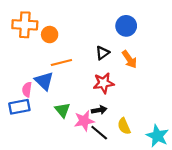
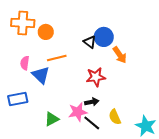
blue circle: (126, 26) -> (104, 37), moved
black triangle: (102, 53) -> (90, 42), moved, turned -48
pink semicircle: (27, 90) -> (25, 63), moved
green triangle: (63, 110) -> (52, 119), moved, turned 42

